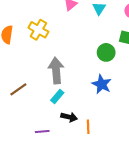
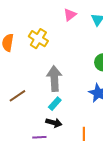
black arrow: (69, 117) -> (54, 123), moved

